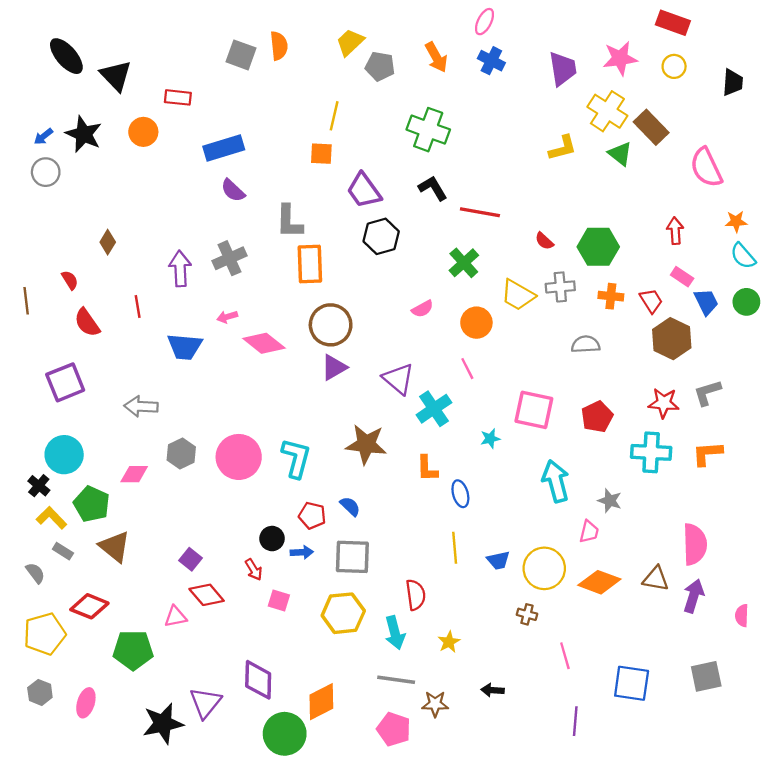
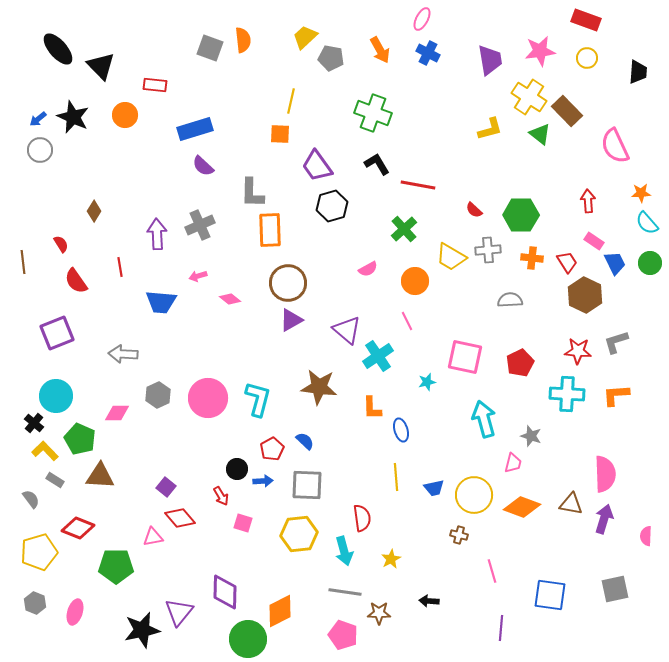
pink diamond: (264, 343) -> (230, 299), size x0.6
red pentagon: (312, 516) -> (272, 449), turned 30
brown triangle: (115, 547) -> (100, 476), turned -36

